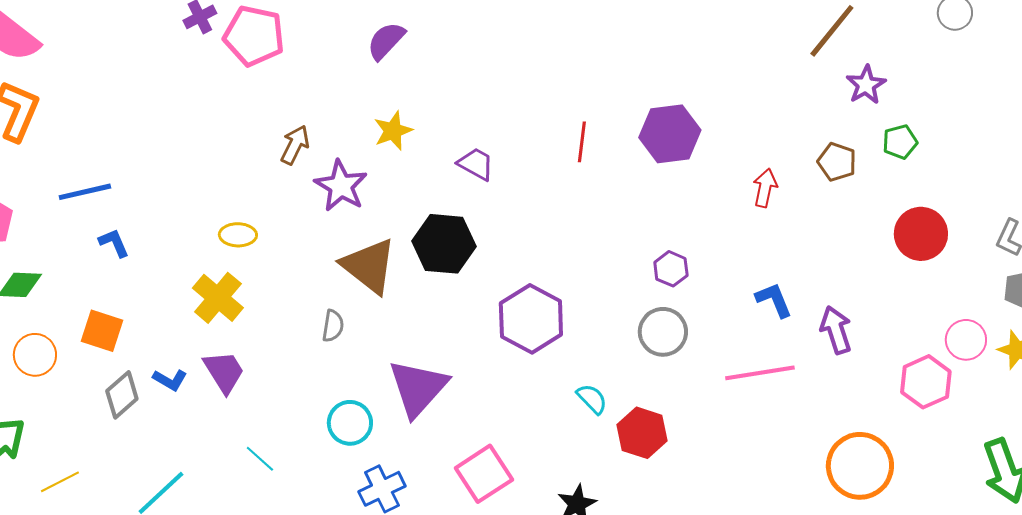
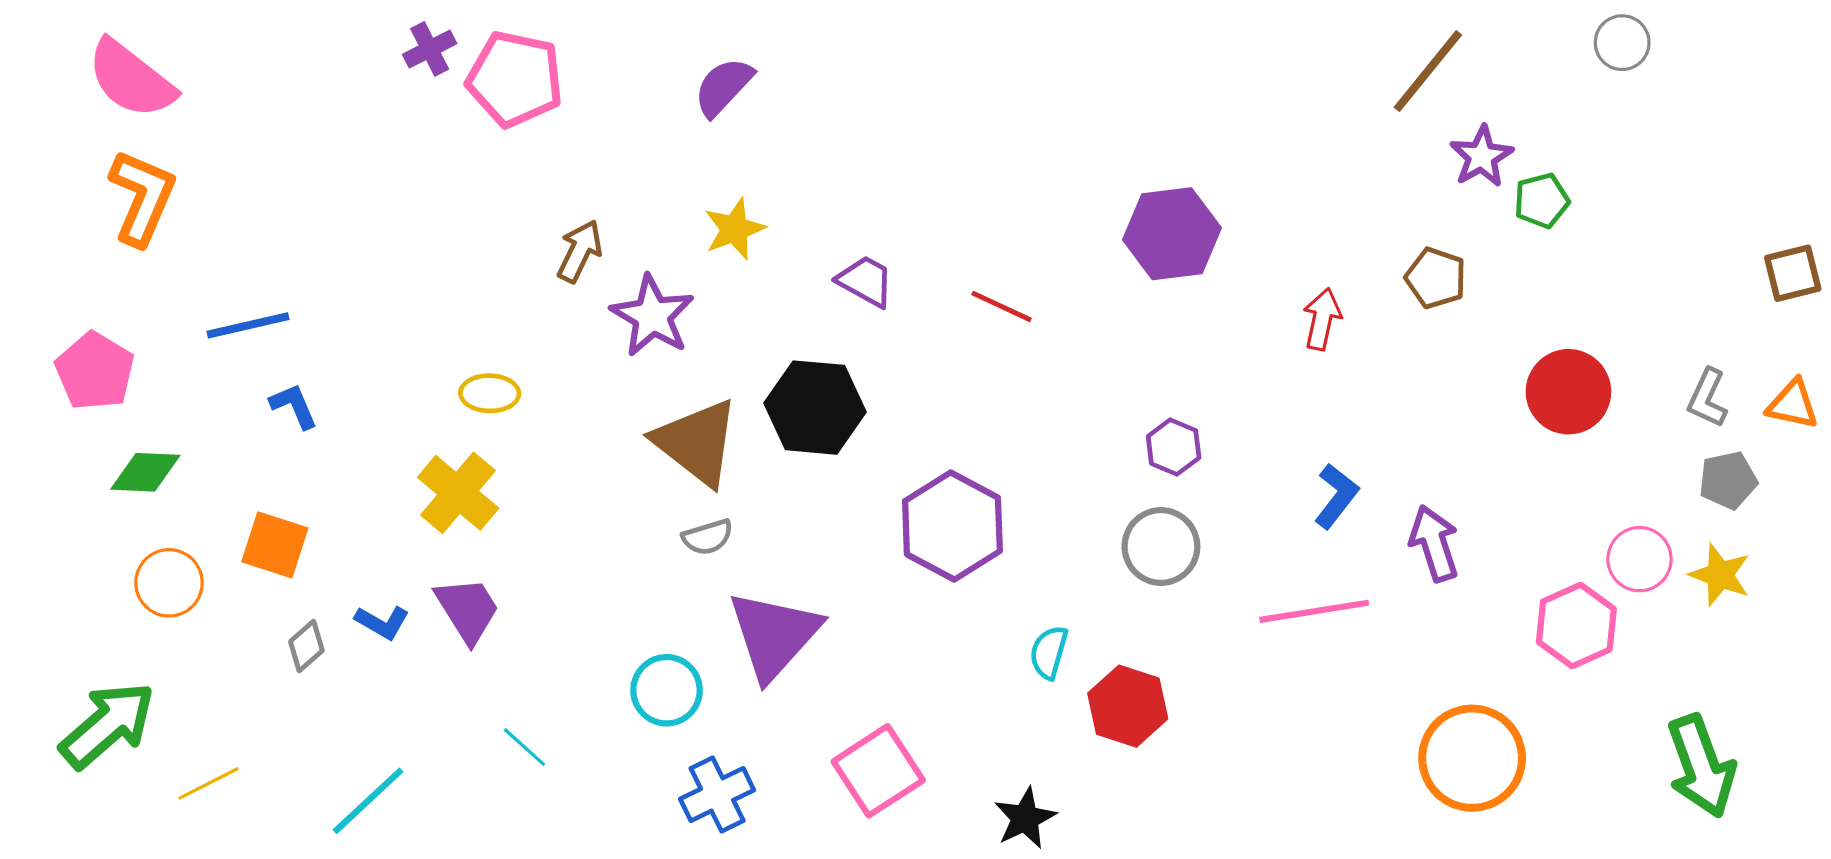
red line: (582, 142) -> (1001, 306), moved, turned -72
green pentagon: (900, 142) -> (1542, 201), moved
blue L-shape: (774, 300) -> (1336, 496), turned 60
gray semicircle: (333, 326) -> (708, 537), moved, turned 64
gray diamond: (122, 395) -> (306, 646), size x0.7
cyan semicircle: (592, 399) -> (1049, 652), turned -120

